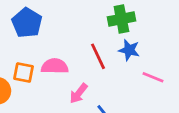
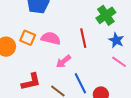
green cross: (121, 19) -> (106, 15), turned -36
blue star: (129, 50) -> (116, 40), moved

